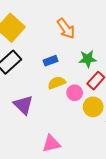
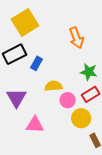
blue rectangle: (51, 61) -> (36, 63), moved, turned -56
pink triangle: (51, 144) -> (35, 125), moved

